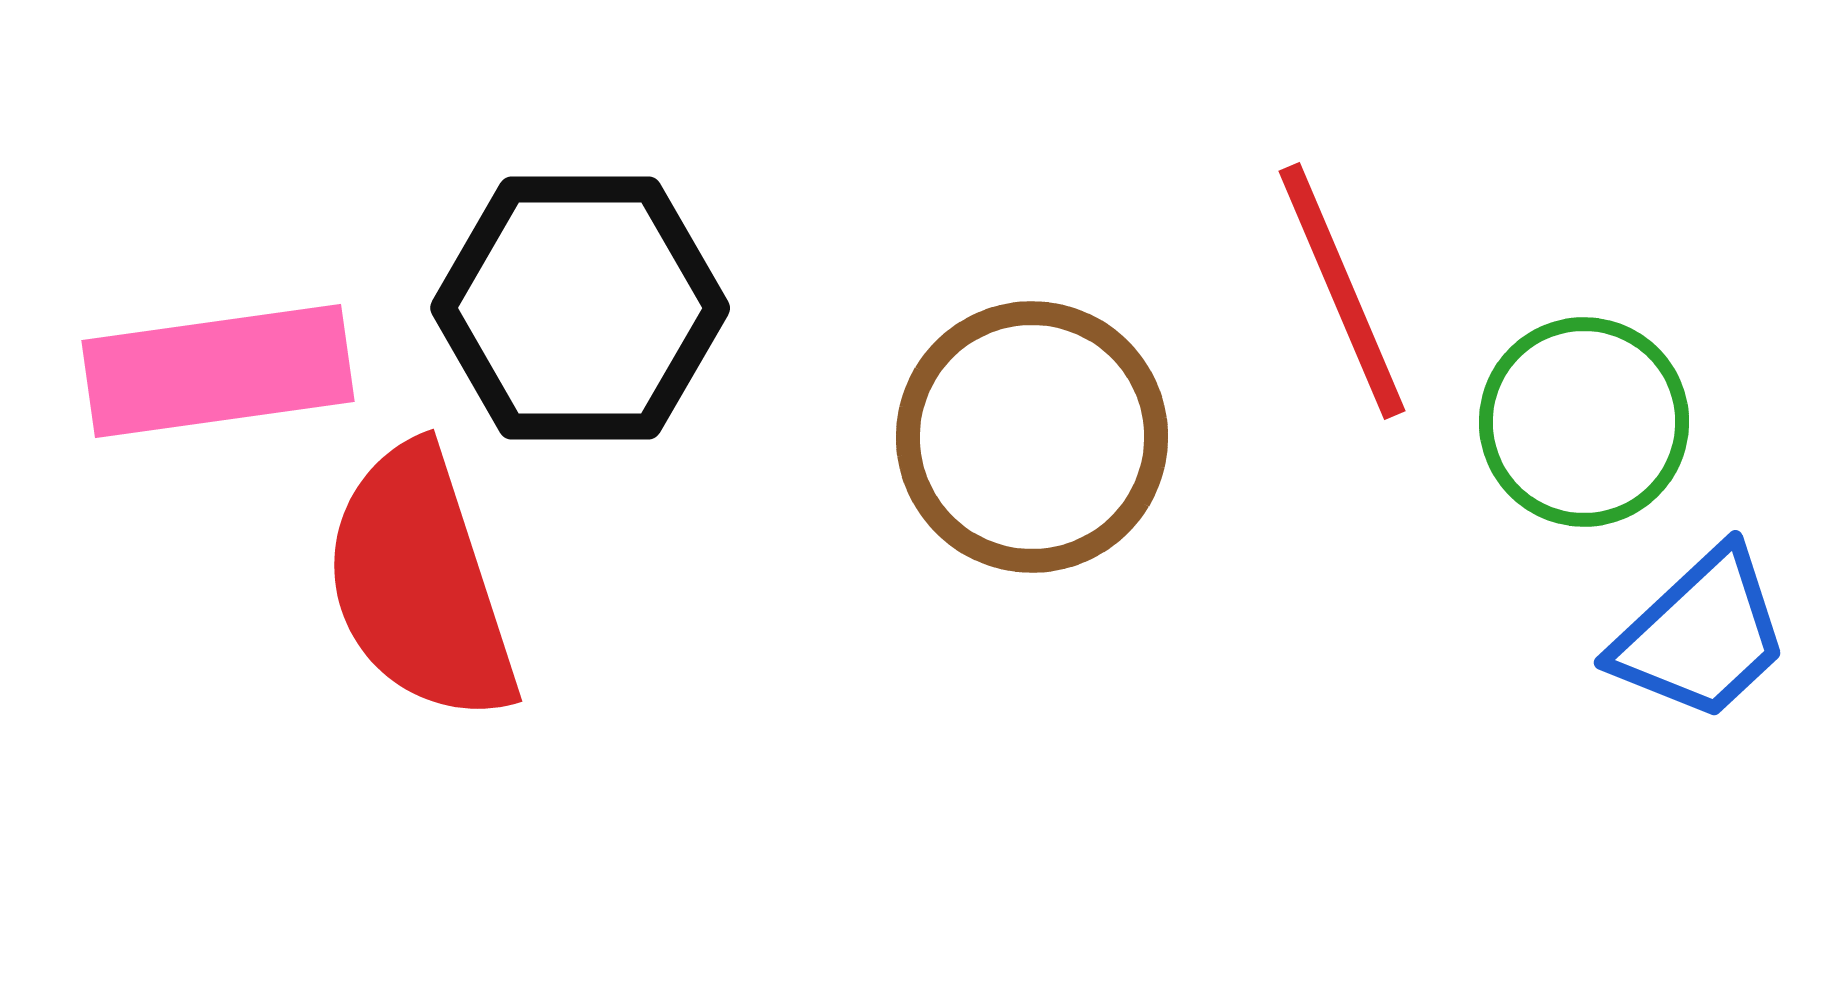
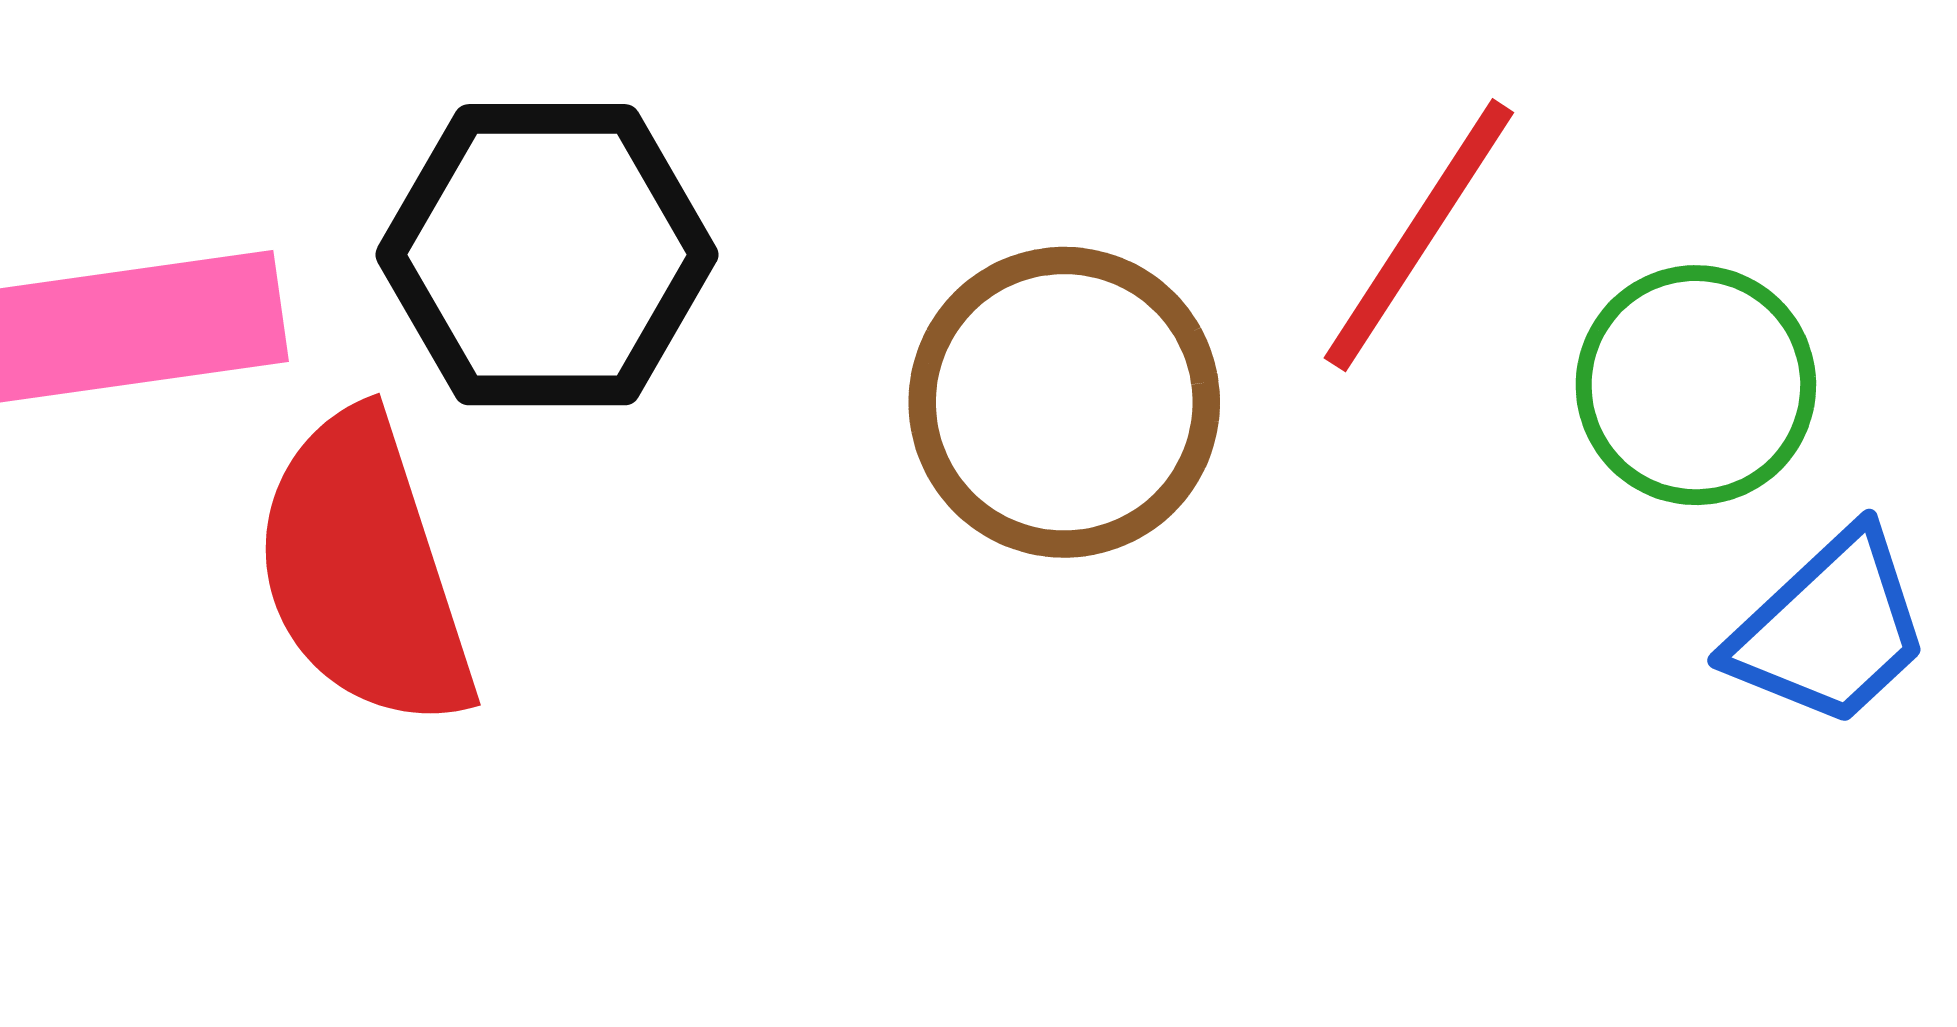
red line: (1342, 291) -> (1419, 235), turned 56

